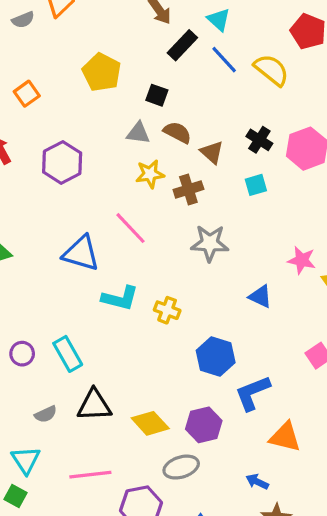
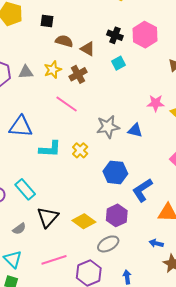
gray triangle: (138, 133) -> (26, 72), moved
pink line: (130, 228) -> (67, 104), moved
gray star: (210, 243) -> (108, 127), moved
yellow cross: (167, 310) -> (80, 150), turned 35
black triangle: (94, 405) -> (48, 217), turned -35

